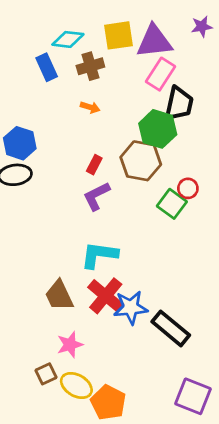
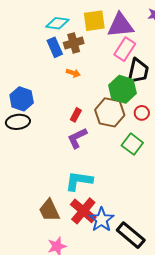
blue rectangle: (47, 67) -> (55, 47), moved
red circle: (188, 188) -> (142, 113), moved
blue star: (131, 307) -> (101, 220), turned -30

